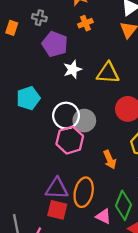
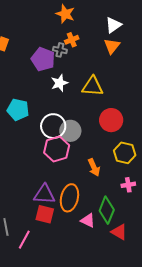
gray cross: (39, 18) -> (60, 50), moved
cyan pentagon: (28, 98) -> (18, 110), turned 30

